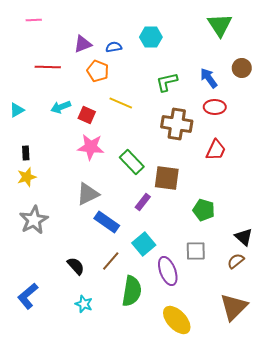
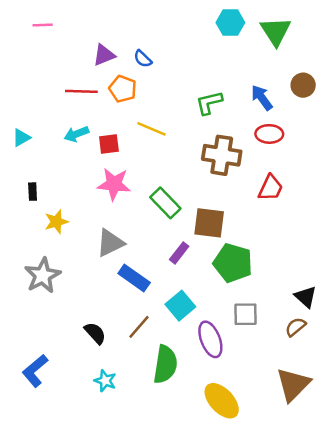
cyan hexagon: (151, 37) -> (230, 23), moved
blue semicircle: (114, 47) -> (143, 59), turned -126
red line: (48, 67) -> (81, 91), moved
red square: (87, 115) -> (109, 144), turned -30
yellow star: (27, 177) -> (56, 222), moved
green pentagon: (204, 210) -> (233, 263), moved, size x1.4

